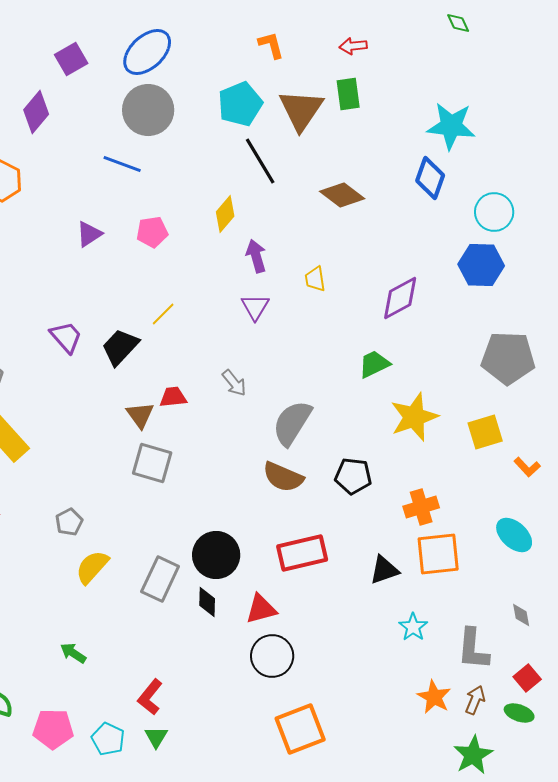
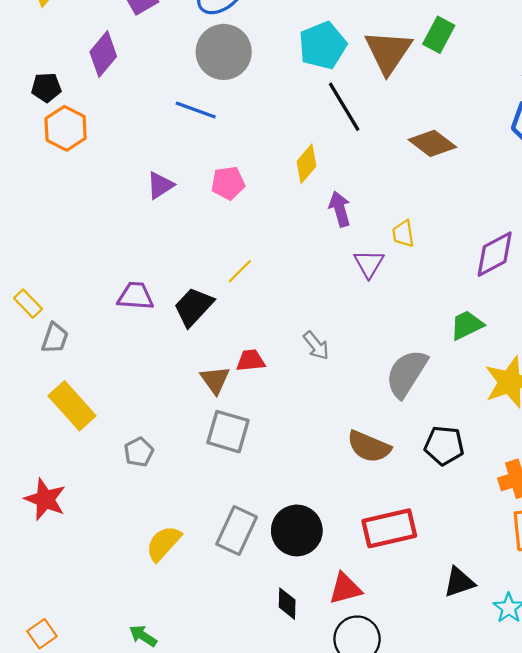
green rectangle: (348, 94) -> (439, 35), turned 36
purple triangle: (255, 307) -> (369, 264), moved
purple trapezoid: (66, 337) -> (136, 296), turned -45
gray semicircle: (292, 423) -> (407, 373), moved
gray pentagon: (69, 522) -> (139, 452), moved
black triangle: (384, 570) -> (459, 582), moved
gray rectangle: (160, 579) -> (237, 530), moved
black diamond: (207, 602) -> (287, 604), moved

